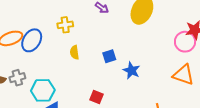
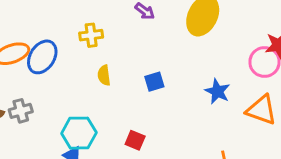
blue star: (131, 71) -> (217, 91), moved
cyan hexagon: (43, 90) -> (79, 133), moved

